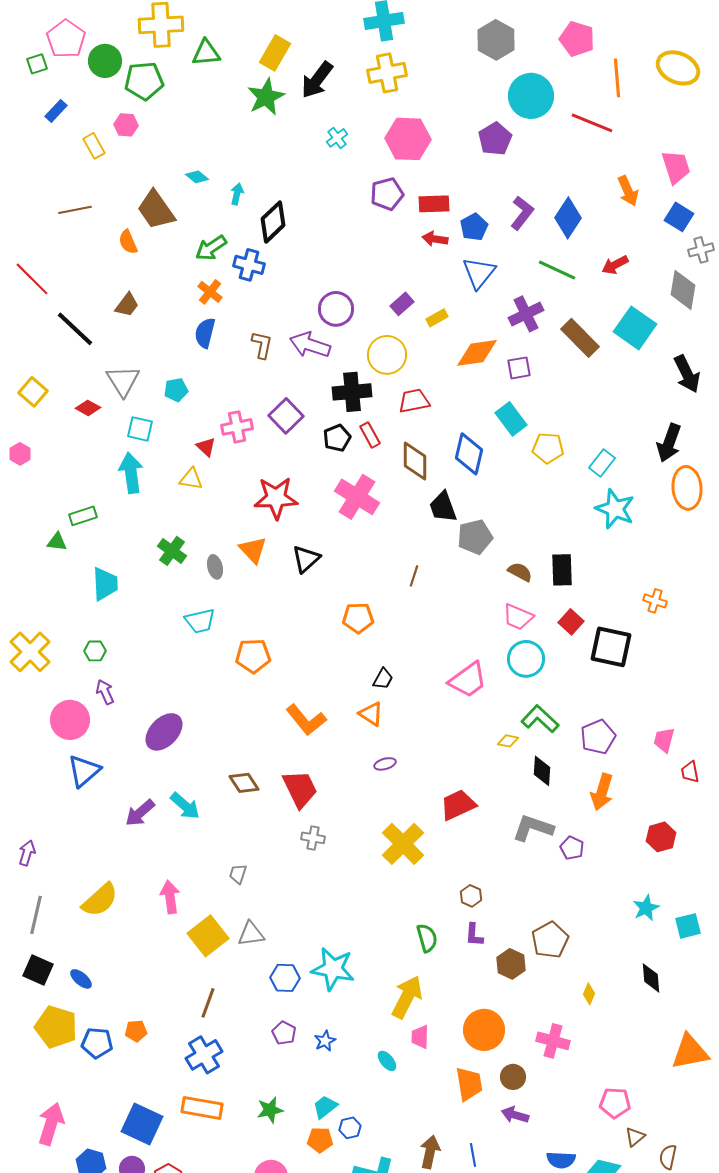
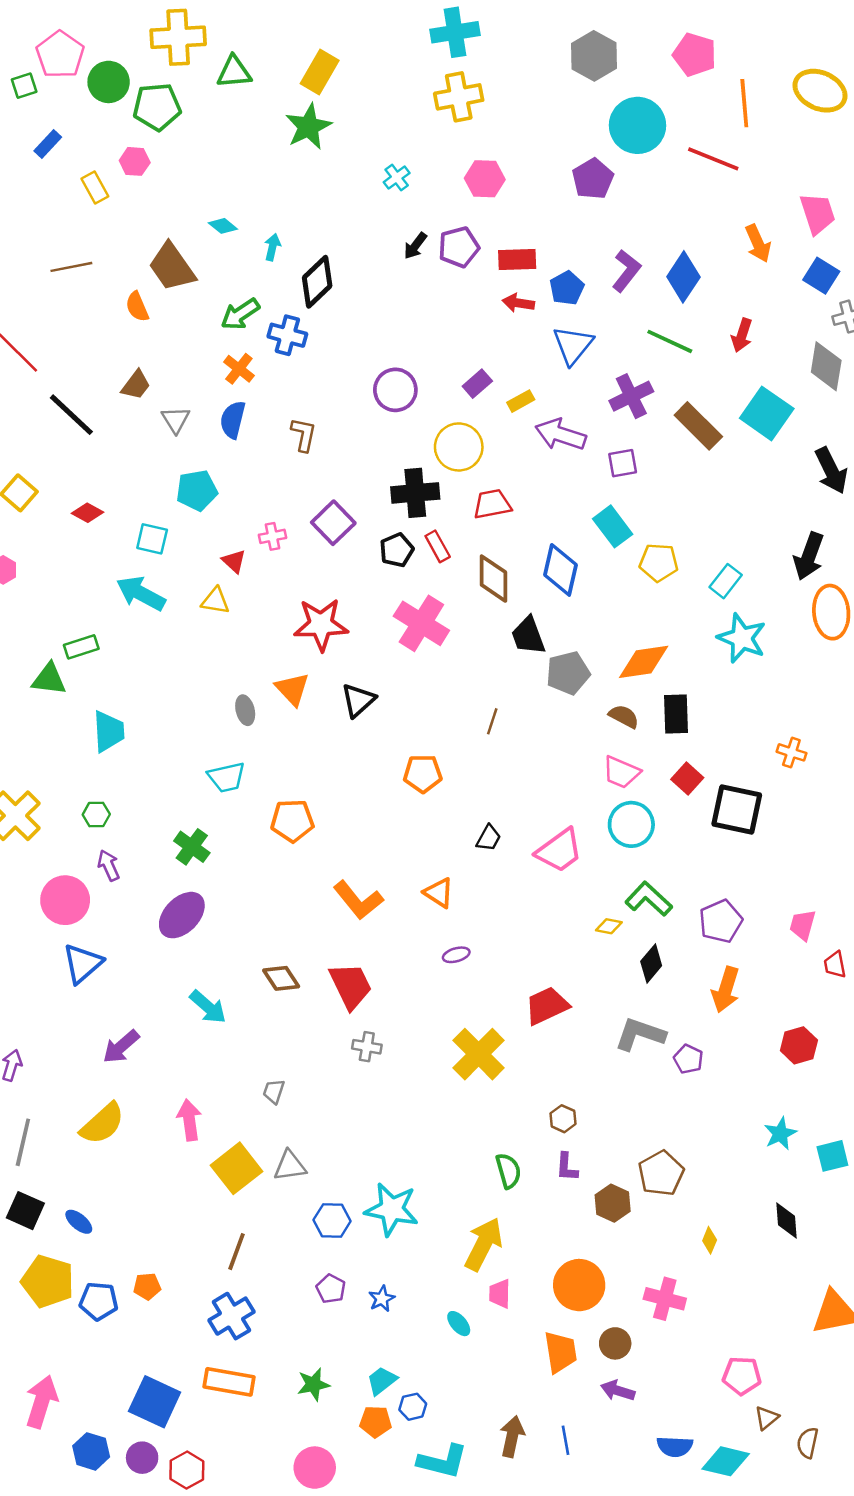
black arrow: (317, 80) -> (415, 246), moved, size x0.6
pink hexagon: (408, 139) -> (485, 179), size x0.7
red arrow: (615, 265) -> (742, 335), turned -44
purple arrow: (310, 345) -> (561, 435), moved
orange diamond: (477, 353) -> (644, 662), moved
gray triangle: (123, 381) -> (176, 420), moved, size x0.7
cyan pentagon: (176, 390) -> (197, 490), size x1.4
pink cross: (237, 427) -> (272, 536), size x0.7
cyan arrow: (131, 473) -> (141, 593), turned -54
green triangle: (57, 542) -> (49, 679), size x1.4
green cross: (172, 551) -> (192, 847), moved
black trapezoid: (383, 679) -> (489, 838), moved
black diamond: (542, 771) -> (651, 963), turned 36
purple arrow: (140, 813) -> (121, 1047), moved

